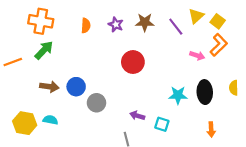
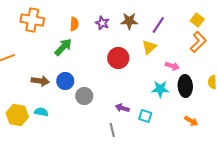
yellow triangle: (196, 16) -> (149, 47), moved
purple line: (176, 27) -> (158, 25), turned 72
green arrow: (44, 50) -> (63, 47), moved
pink arrow: (197, 56) -> (172, 66), moved
orange arrow: (211, 130) -> (191, 121), turned -56

